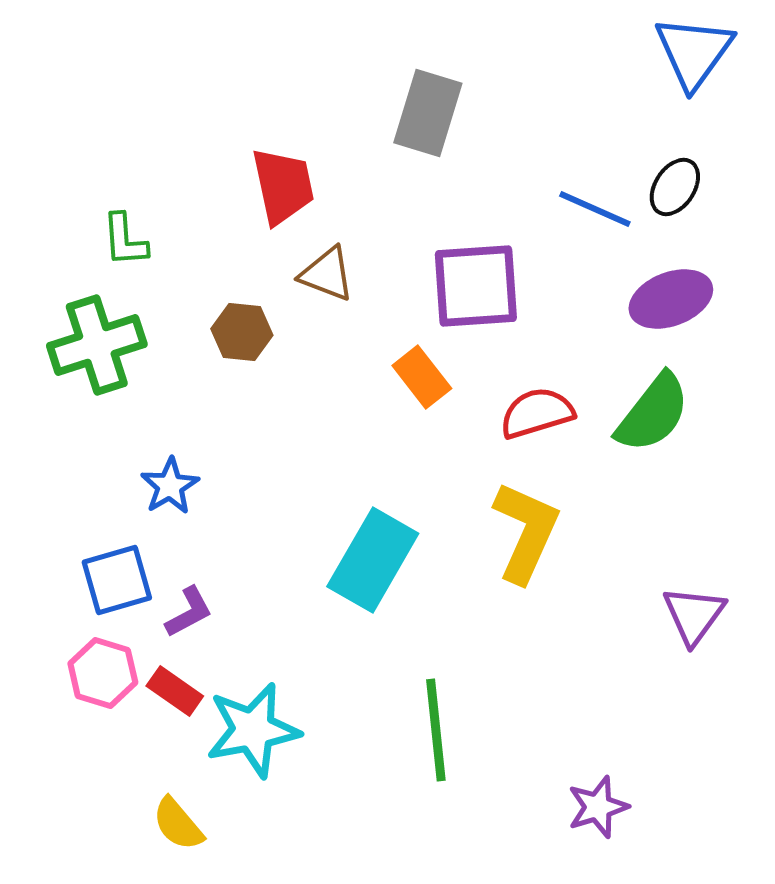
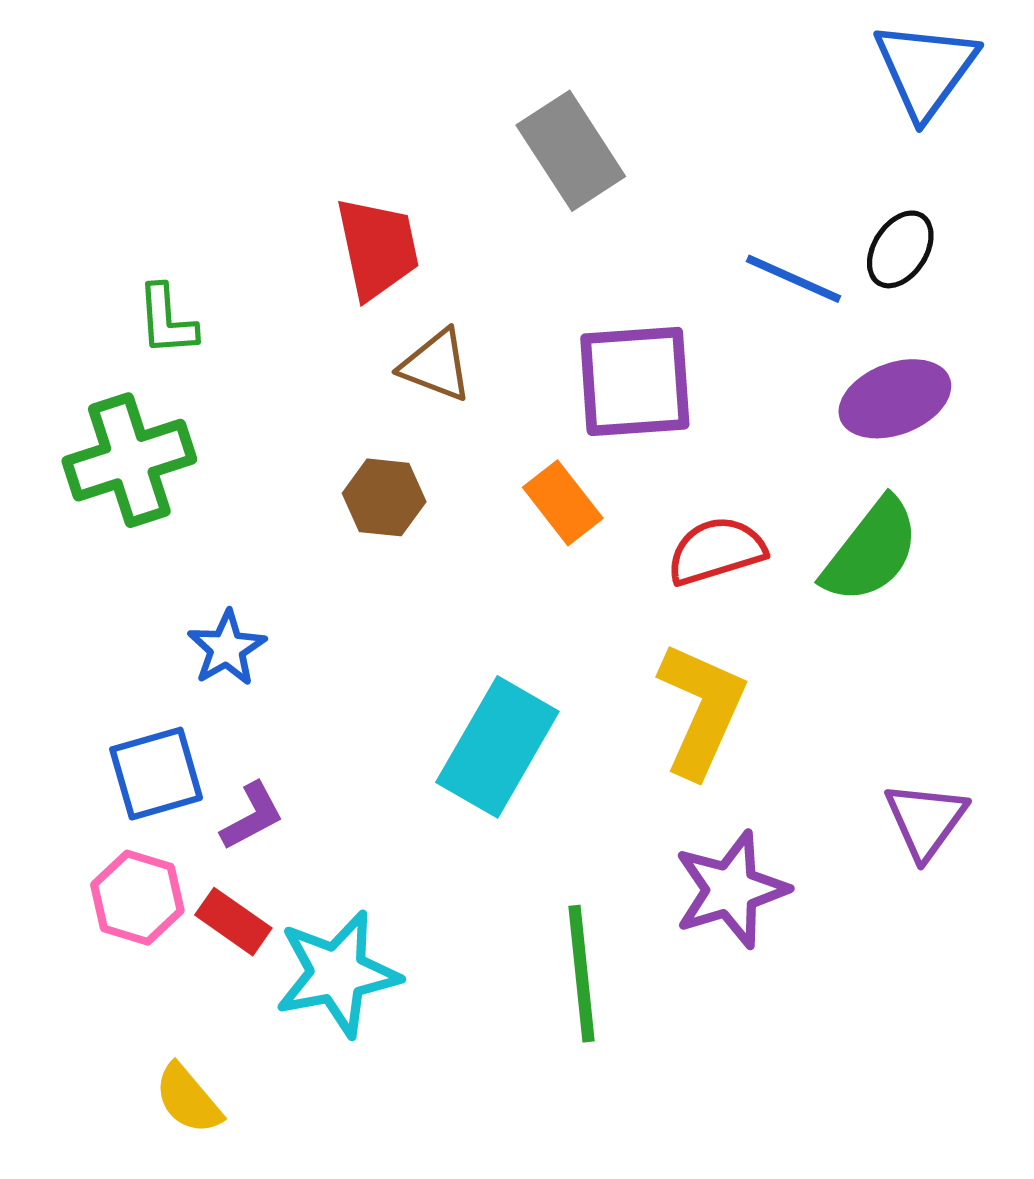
gray rectangle: (428, 113) -> (571, 151), turned -50
brown hexagon: (242, 332) -> (384, 497), moved
purple star: (598, 807) -> (731, 890), moved, size x1.4
yellow semicircle: (178, 824) -> (188, 1099), moved

